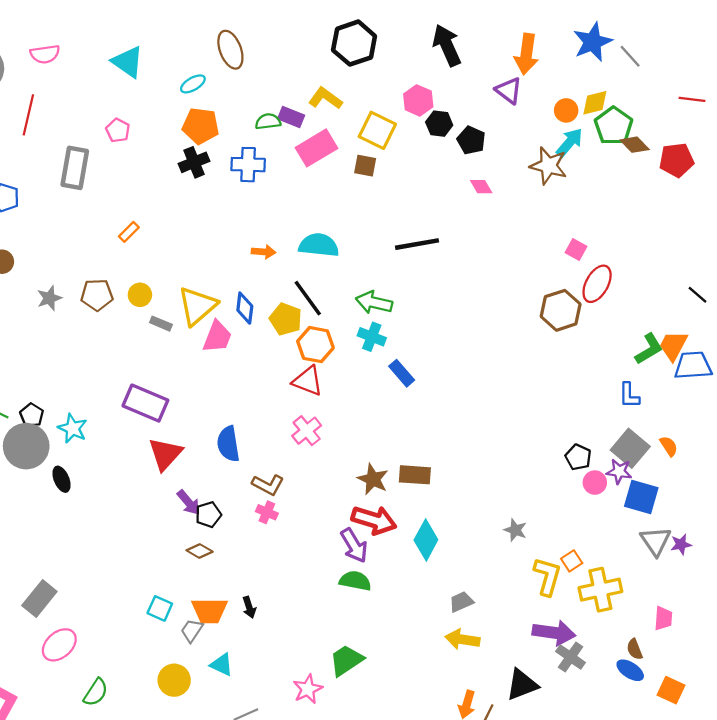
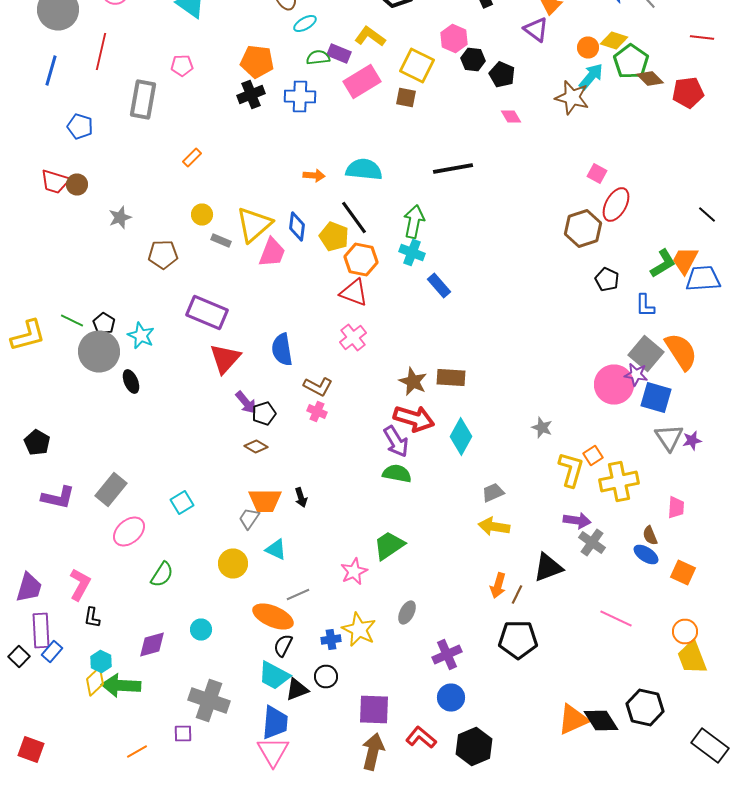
cyan ellipse: (193, 84) -> (305, 24), moved
yellow diamond: (595, 103) -> (614, 40), turned 32
pink pentagon: (118, 130) -> (182, 66), turned -30
brown pentagon: (97, 295) -> (163, 254), moved
green arrow: (374, 303) -> (414, 222), turned 88
orange semicircle: (669, 446) -> (681, 352), size x2.0
black pentagon: (578, 457) -> (607, 280), moved
pink circle: (595, 483) -> (614, 384), size x1.8
cyan square: (160, 608) -> (182, 502), moved, turned 35
purple arrow: (554, 633) -> (577, 520), size x0.7

